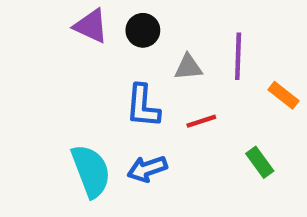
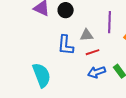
gray triangle: (188, 67) -> (87, 35), moved
blue arrow: (147, 169) -> (97, 72), moved

